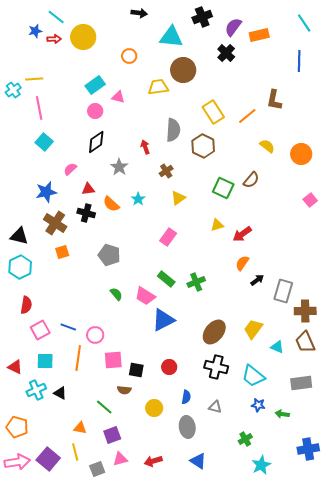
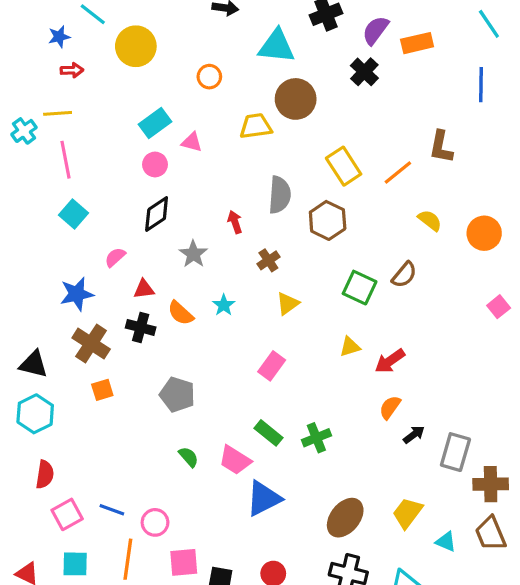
red arrow: (54, 39) -> (72, 70), moved

